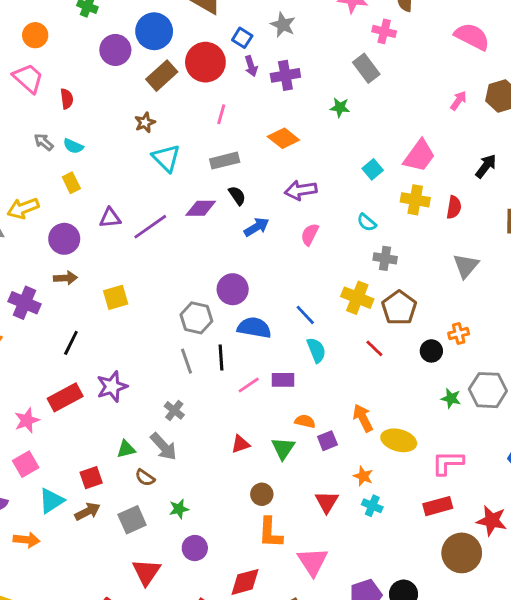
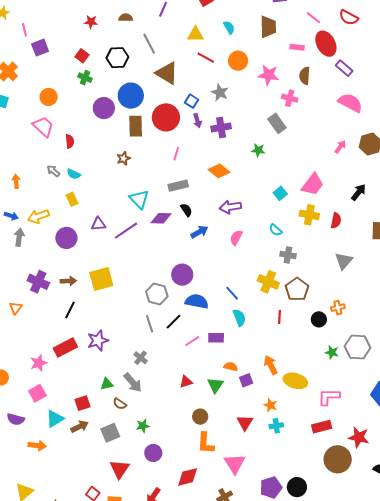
brown rectangle: (162, 76) -> (136, 126), turned -50
cyan triangle: (166, 158) -> (139, 199), moved
brown arrow: (65, 278) -> (68, 281), moved
yellow square: (116, 297) -> (101, 279), size x1.4
red line: (374, 348) -> (279, 317), turned 48
black line: (221, 357) -> (173, 322), turned 48
cyan cross: (372, 506) -> (276, 426), turned -32

